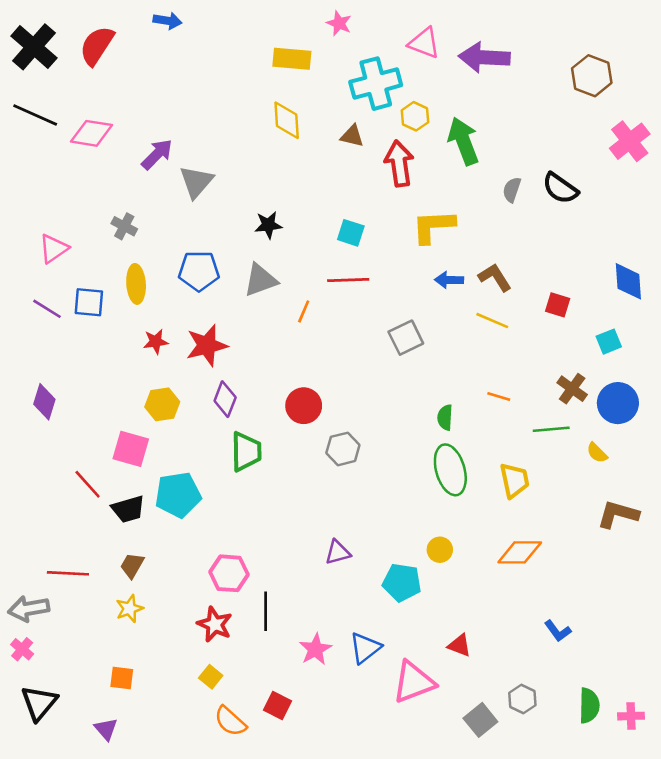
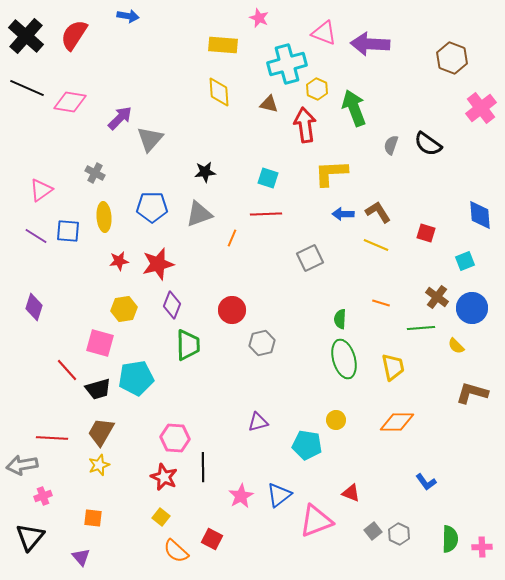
brown trapezoid: (132, 565) -> (101, 432), size x1.4
pink cross: (22, 649) -> (43, 496), moved, turned 30
gray square: (480, 720) -> (373, 531), moved, size x0.7

